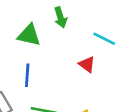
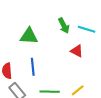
green arrow: (60, 17) -> (64, 26), moved

